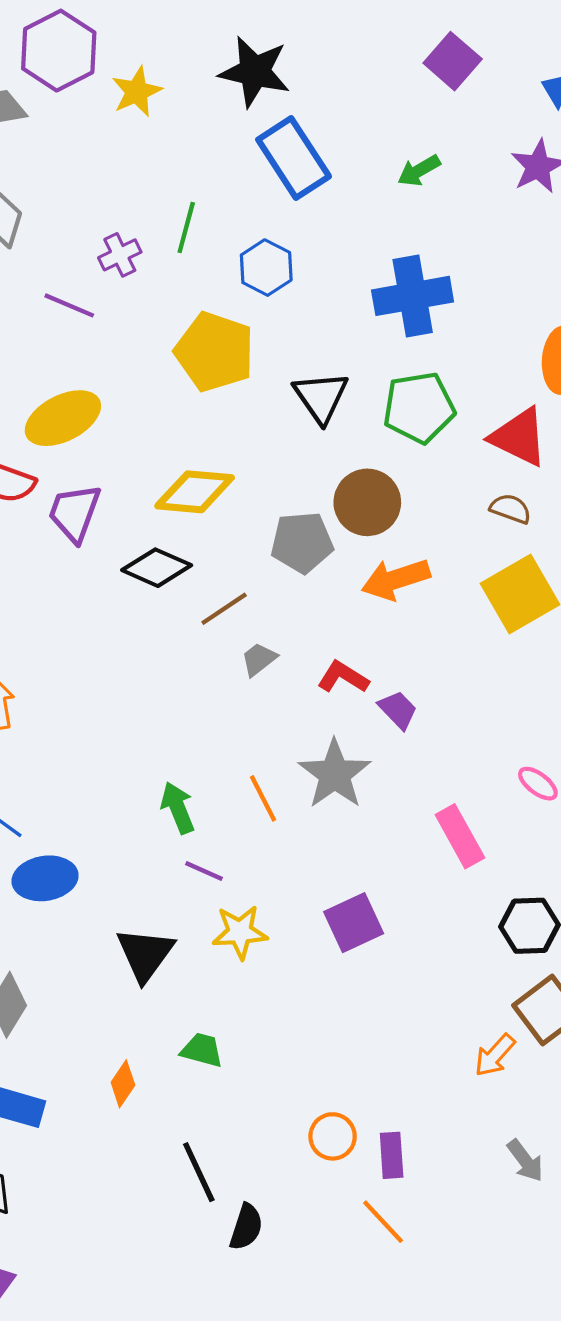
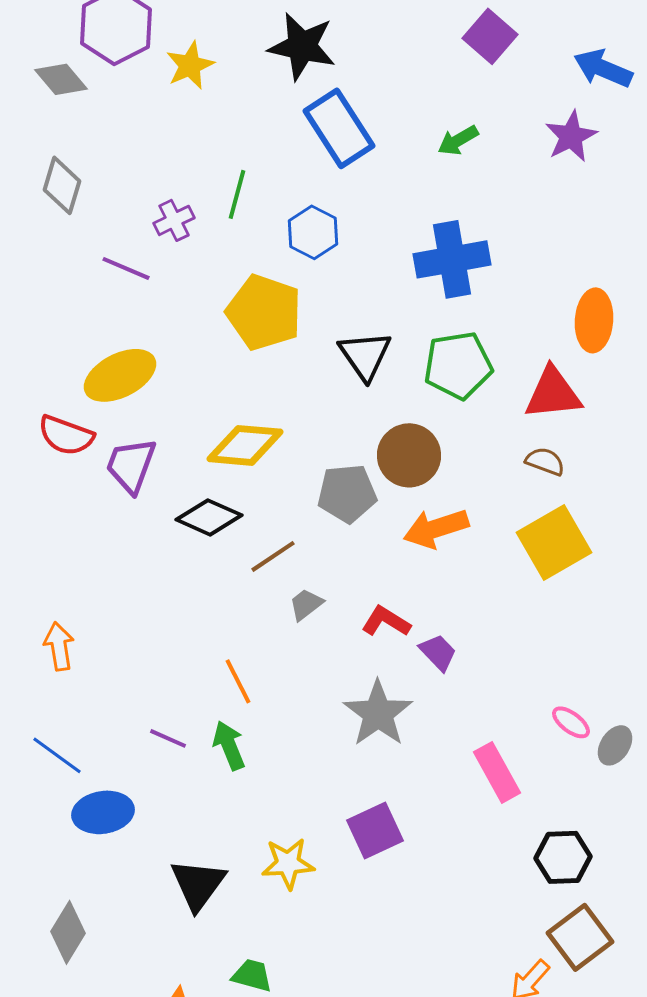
red triangle: (519, 437) -> (553, 393), turned -32
orange line: (263, 798) -> (238, 681), moved
purple line: (204, 871) -> (168, 738), moved
purple square: (354, 923) -> (375, 830), moved

